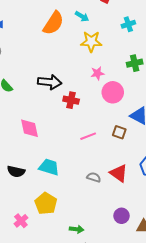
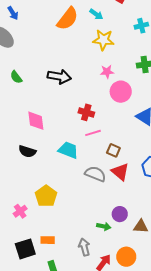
red cross: (71, 100) -> (86, 112), moved
brown square: (119, 132) -> (113, 150), moved
cyan trapezoid: (49, 167) -> (68, 150), moved
black semicircle: (16, 171) -> (27, 151), moved
gray semicircle: (94, 177) -> (95, 174), size x1.5
green arrow: (77, 229) -> (104, 226), moved

